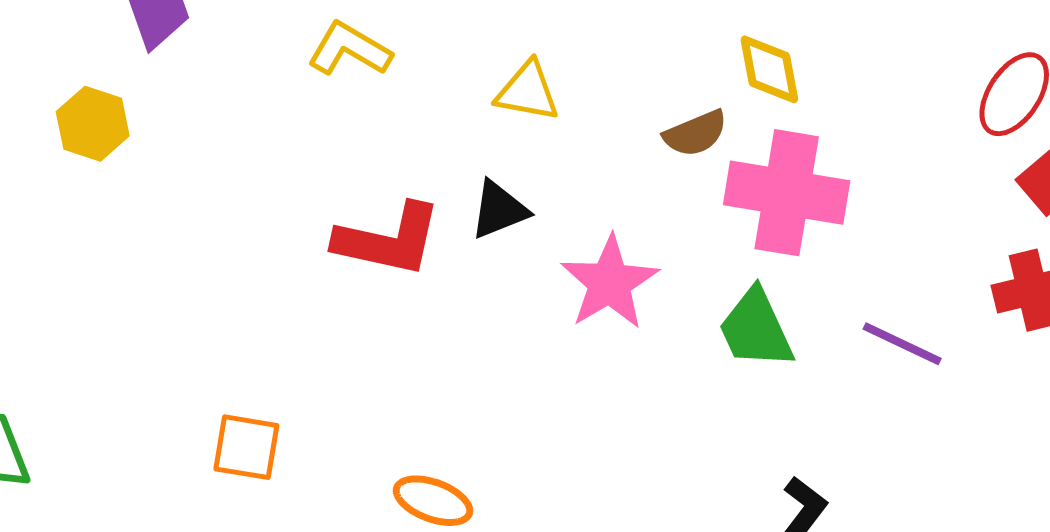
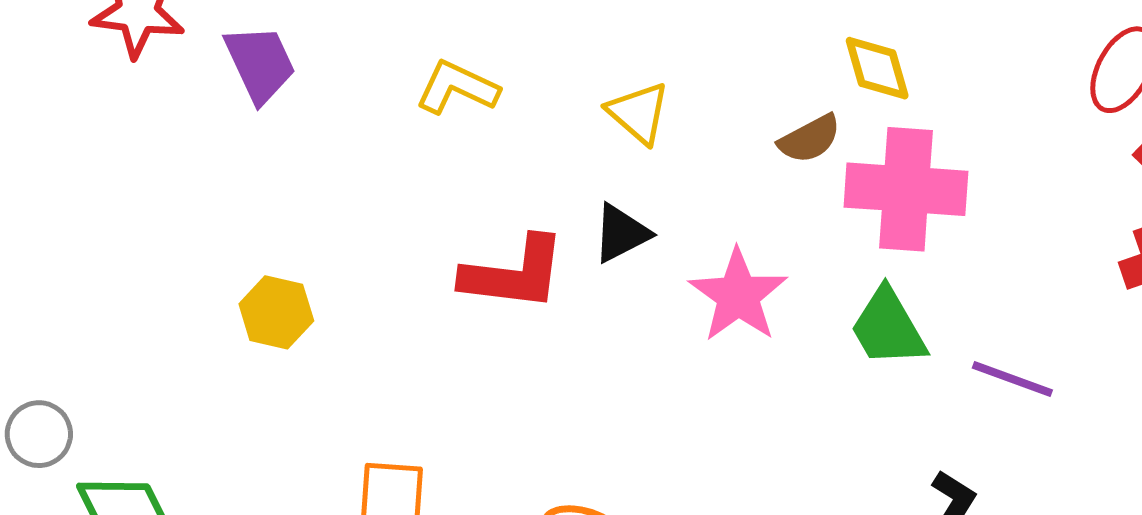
yellow triangle: (528, 91) -> (638, 113), turned 36
yellow hexagon: (93, 124) -> (276, 312), moved
purple line: (902, 344) -> (1012, 379), moved

